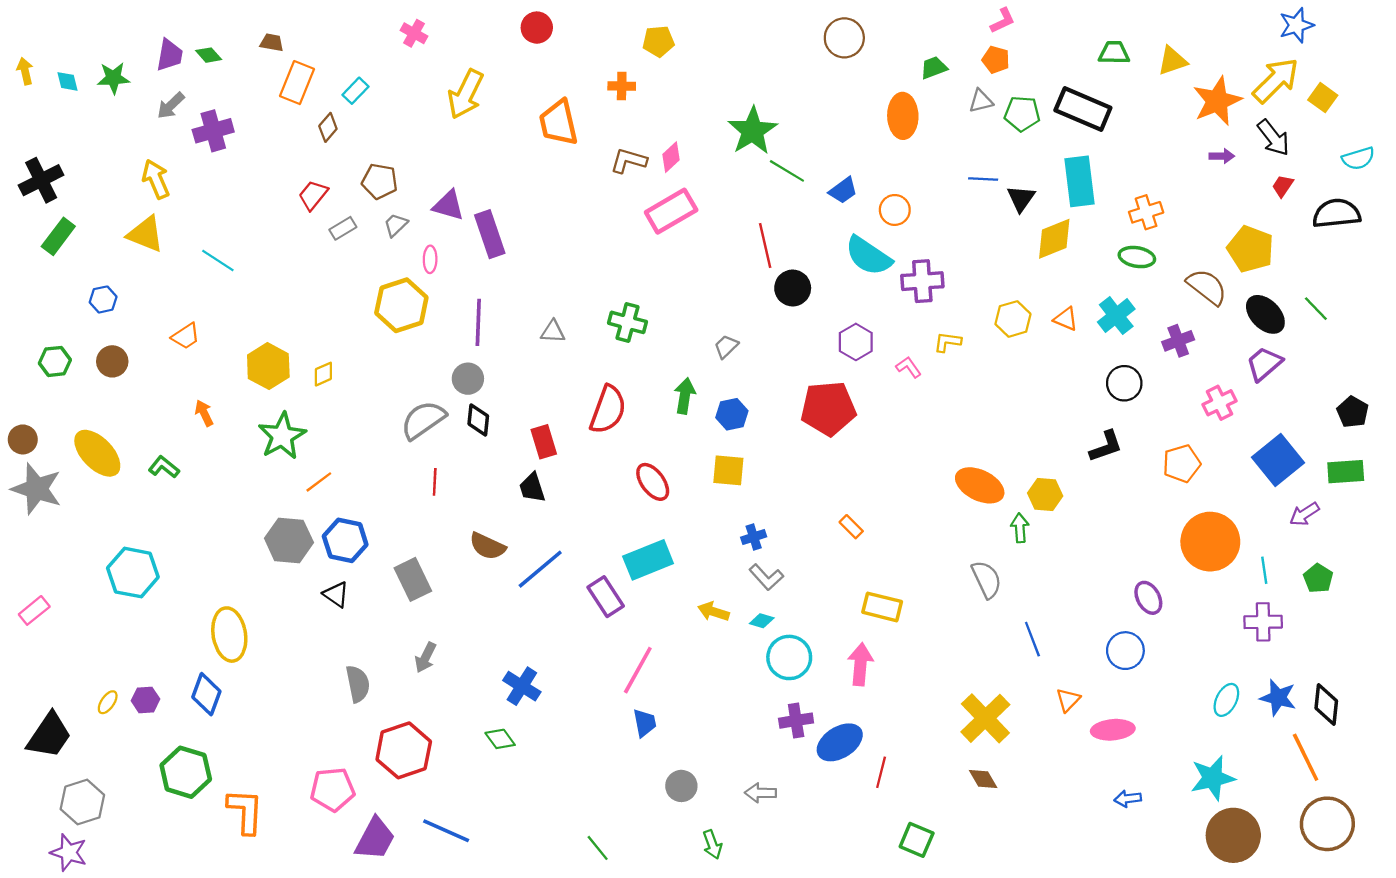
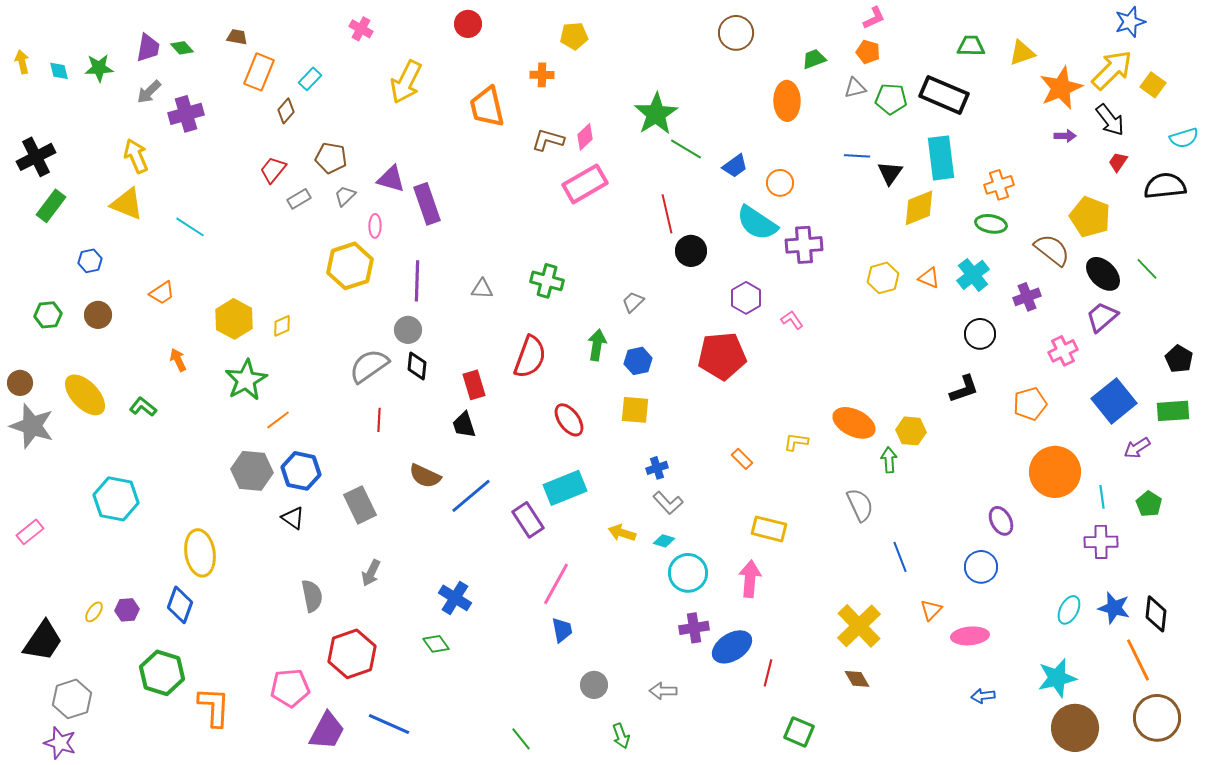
yellow L-shape: (948, 342) -> (796, 442), moved

